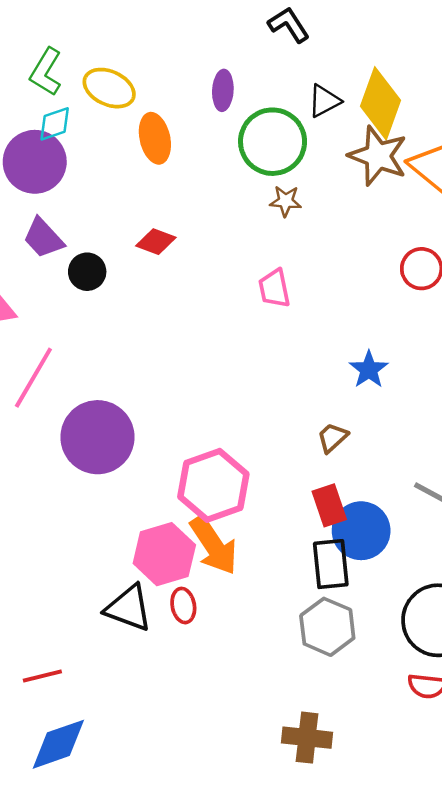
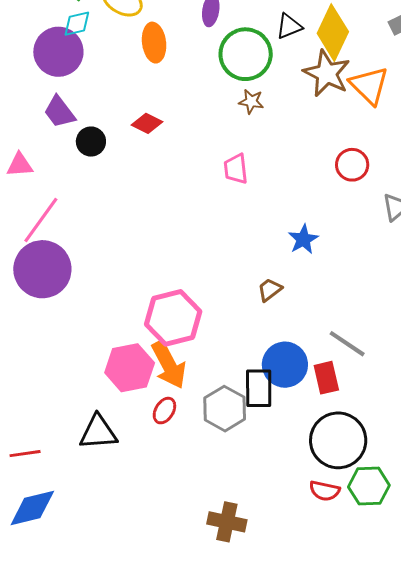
purple circle: (97, 437) -> (42, 269), moved
red rectangle: (329, 505) -> (326, 378), moved
red ellipse: (183, 606) -> (164, 411), moved, turned 36
black triangle: (129, 608) -> (98, 432), moved, turned -30
gray hexagon: (327, 627) -> (225, 409), moved

